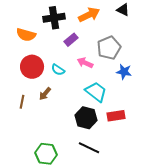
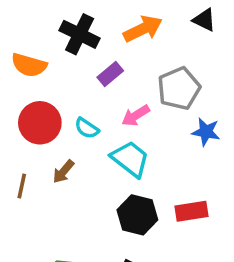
black cross: (54, 18) -> (80, 34), turned 35
pink arrow: (85, 63) -> (136, 116), turned -56
cyan trapezoid: (96, 92) -> (130, 159), moved

